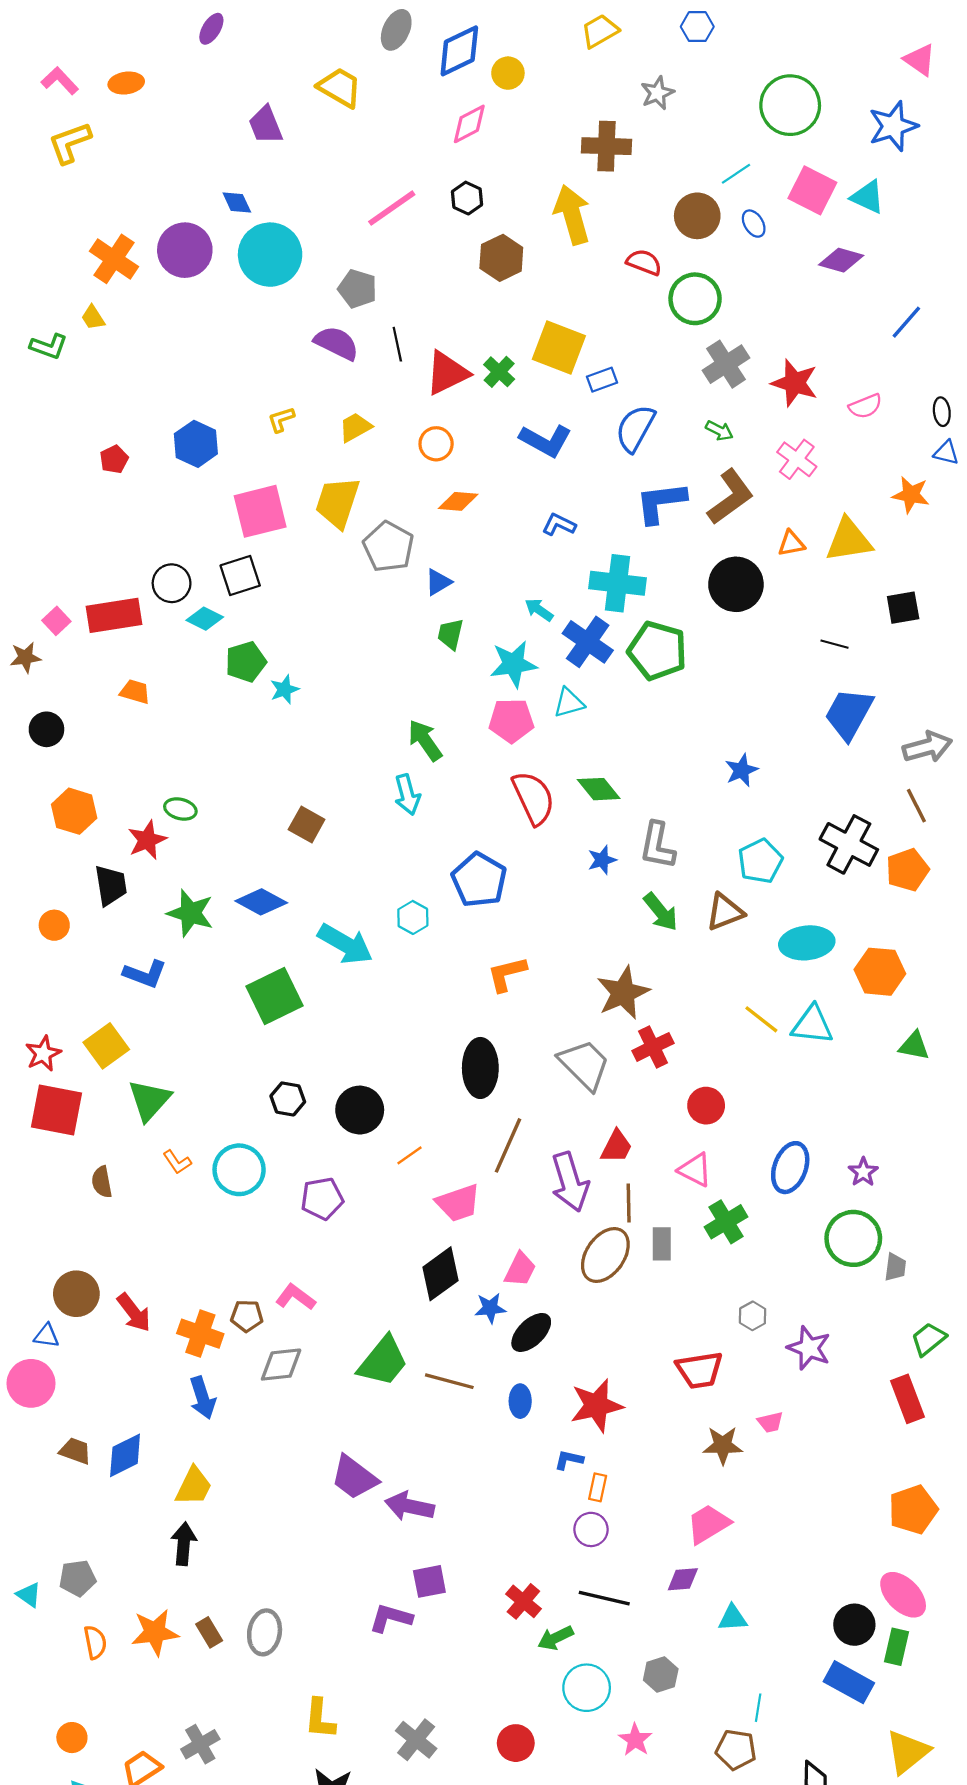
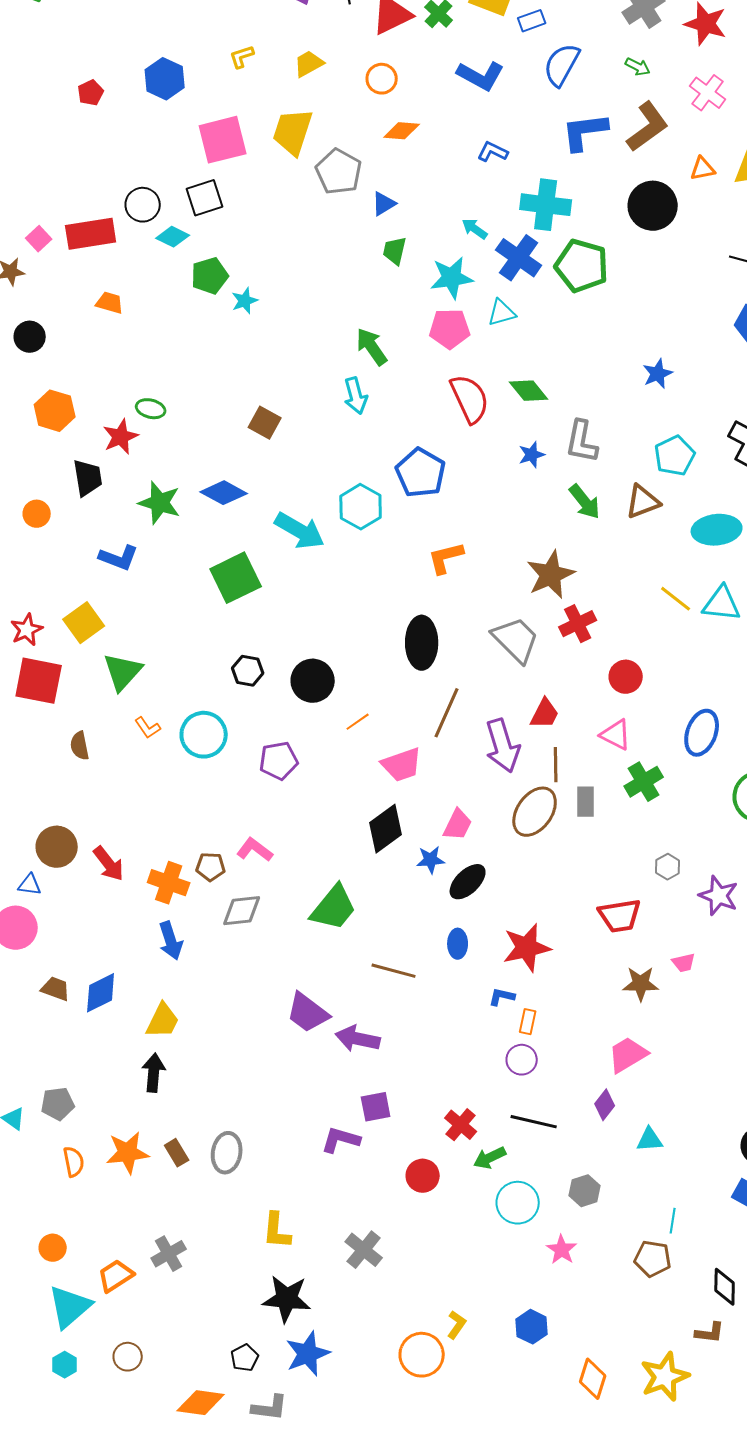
cyan hexagon: (413, 917) -> (361, 507), size x1.5
brown line: (449, 1381) -> (394, 971), moved
purple diamond: (683, 1579) -> (605, 1105), turned -48
red circle: (516, 1743) -> (423, 1176), moved

